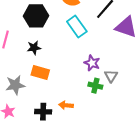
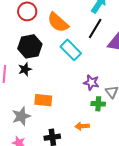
black star: (34, 48) -> (25, 69), moved
orange arrow: (66, 105) -> (82, 126), moved

